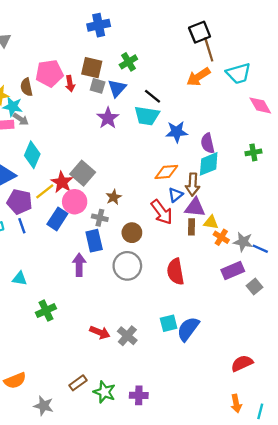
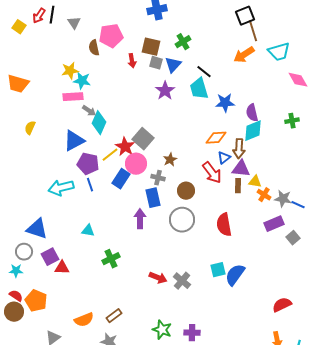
pink pentagon: (49, 73) -> (111, 36), moved
brown semicircle: (26, 87) -> (94, 48), moved
cyan trapezoid: (147, 116) -> (199, 89), turned 65
gray arrow: (21, 119) -> (89, 111), moved
brown rectangle: (78, 383) -> (114, 316), moved

